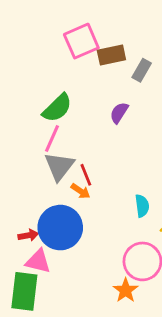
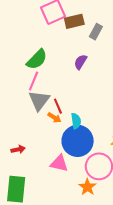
cyan semicircle: (142, 206) -> (76, 121), moved
blue circle: (60, 228) -> (78, 141), moved
pink triangle: (38, 261) -> (59, 163), moved

